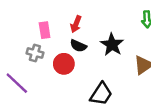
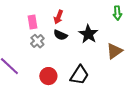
gray cross: (35, 53) -> (37, 41), moved, turned 32
red circle: (64, 64) -> (48, 76), moved

